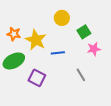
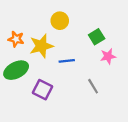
yellow circle: (62, 18) -> (60, 21), moved
yellow star: (36, 40) -> (41, 46), turned 30

